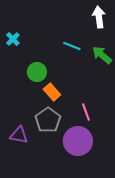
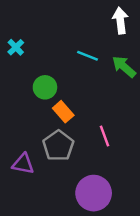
purple circle: (78, 141) -> (94, 193), moved

